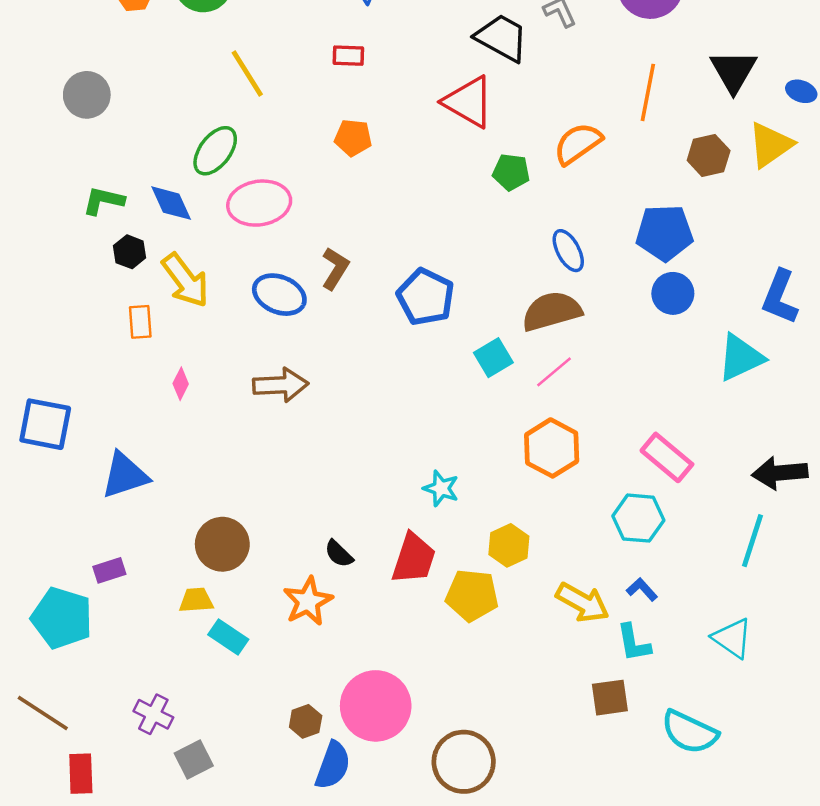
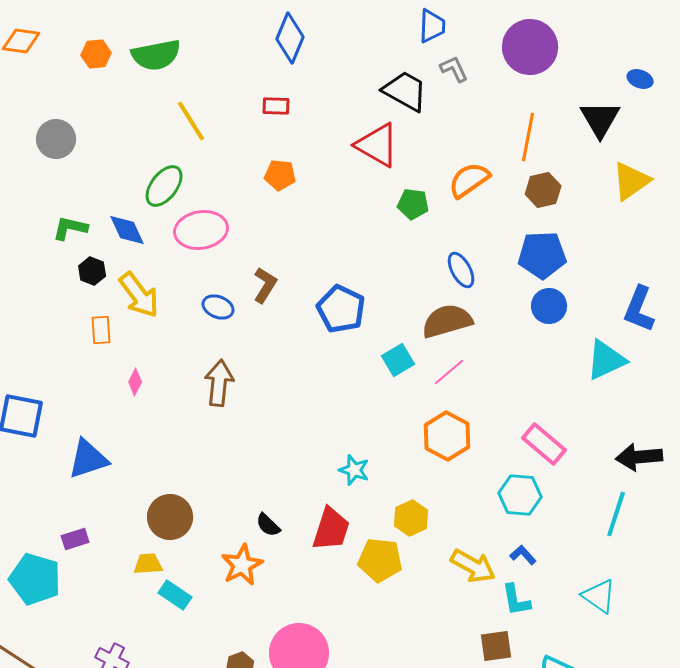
blue ellipse: (801, 91) -> (640, 79), moved
brown hexagon: (709, 155) -> (543, 190), moved
blue ellipse: (279, 295) -> (218, 307), size x0.7
brown arrow: (281, 385) -> (219, 383), turned -81

